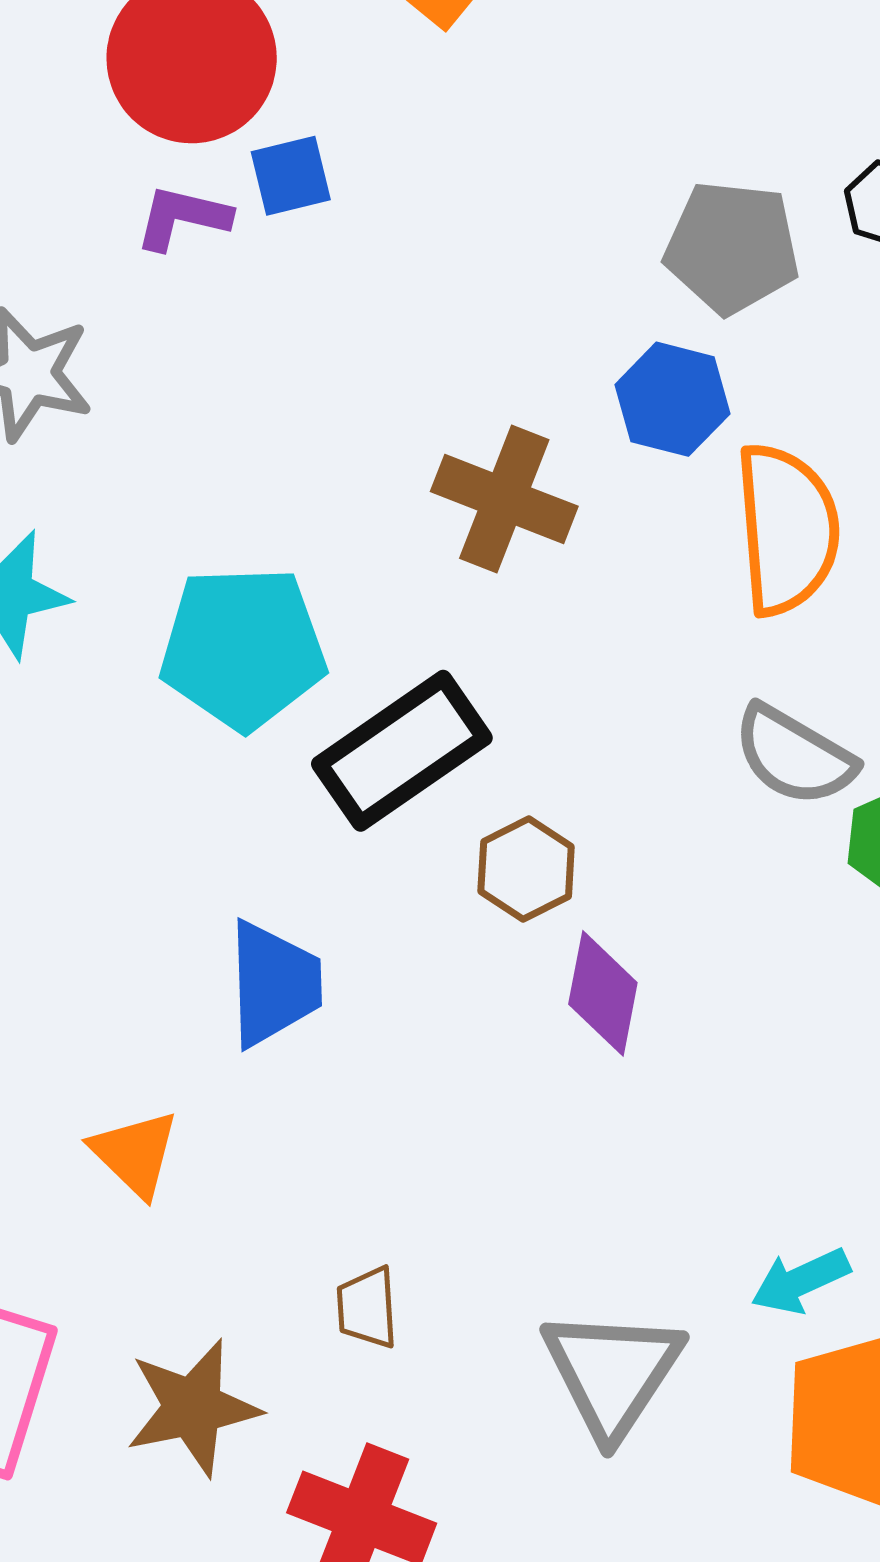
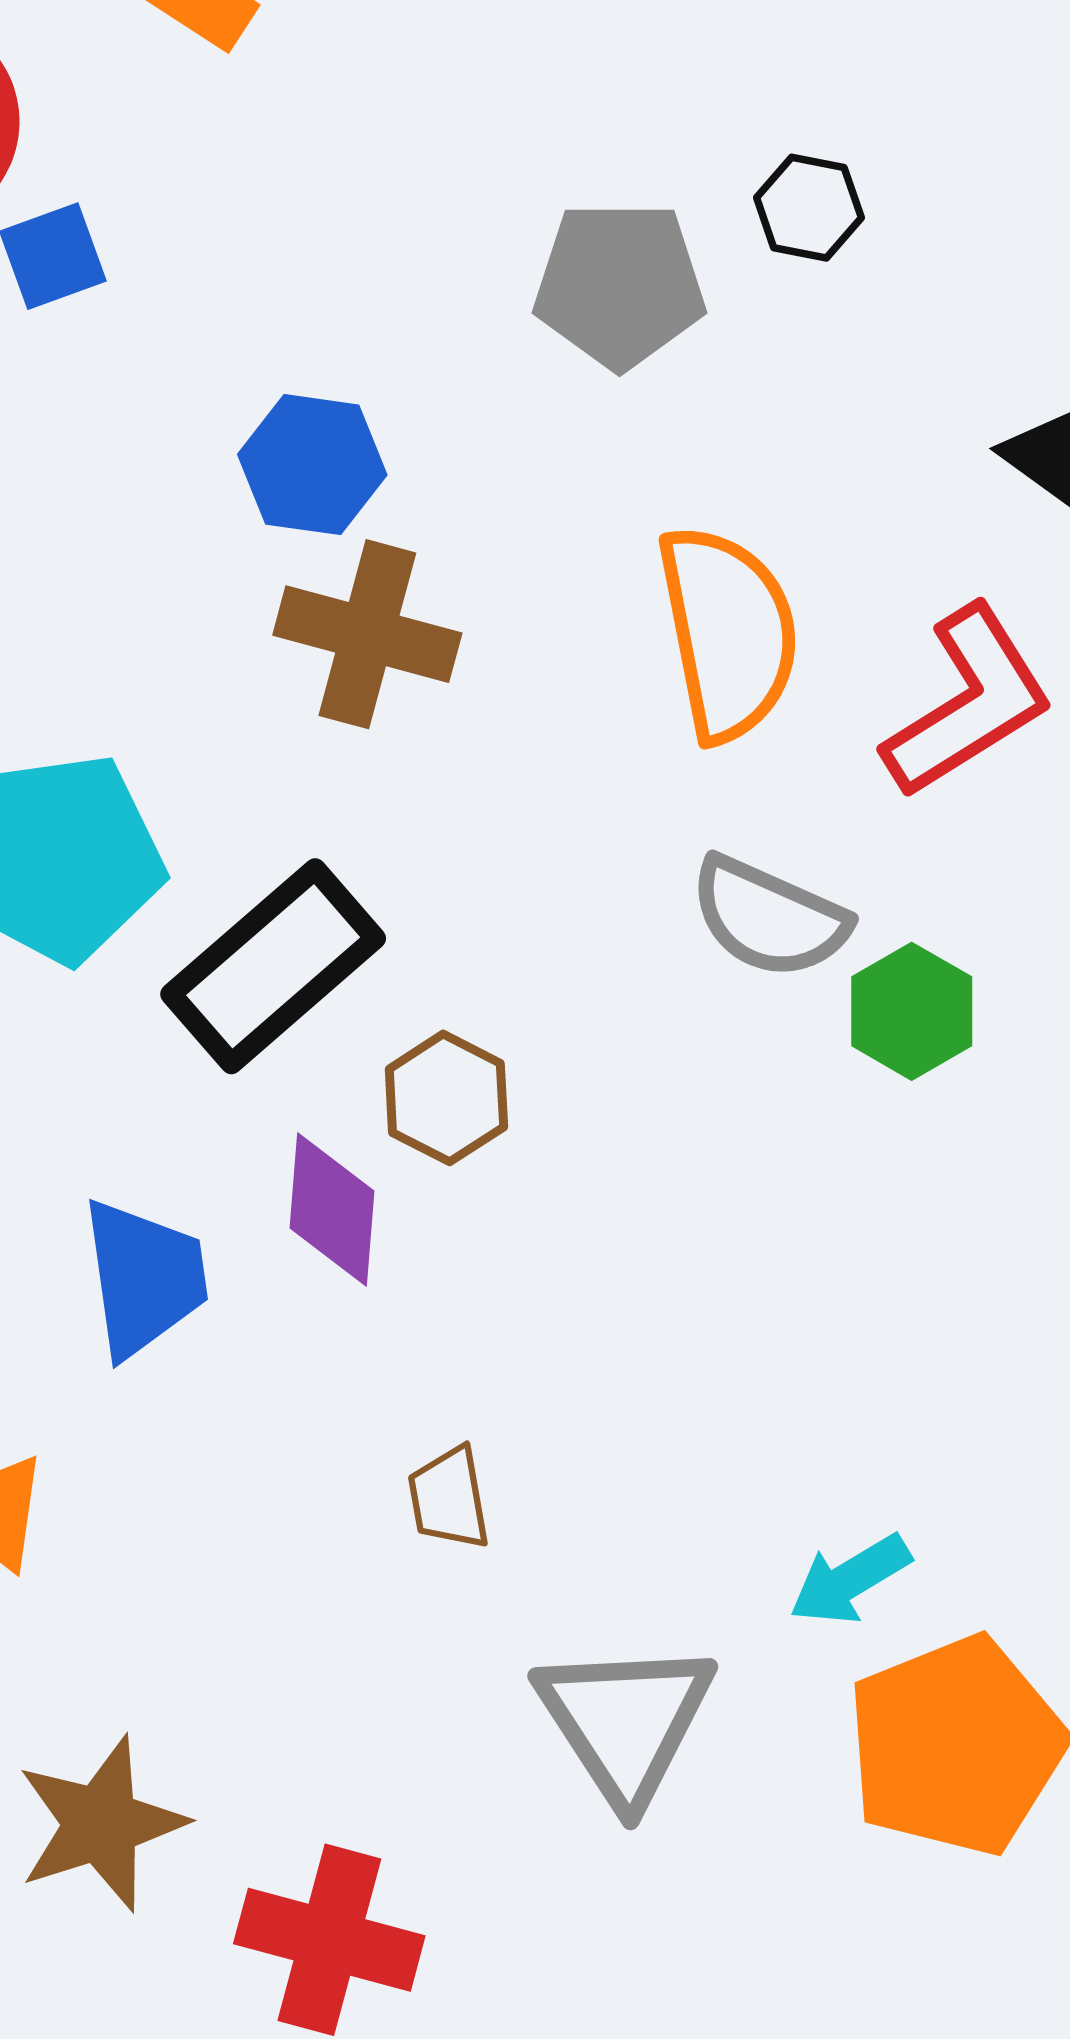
blue hexagon: (672, 399) -> (312, 465), moved
purple diamond: (603, 993) -> (332, 1210), moved
brown trapezoid: (367, 1308) -> (449, 1498), moved

